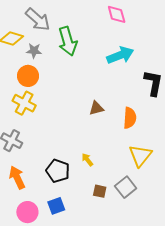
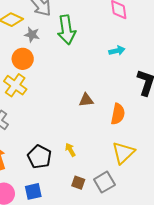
cyan arrow: (120, 55) -> (117, 51), size x0.6

